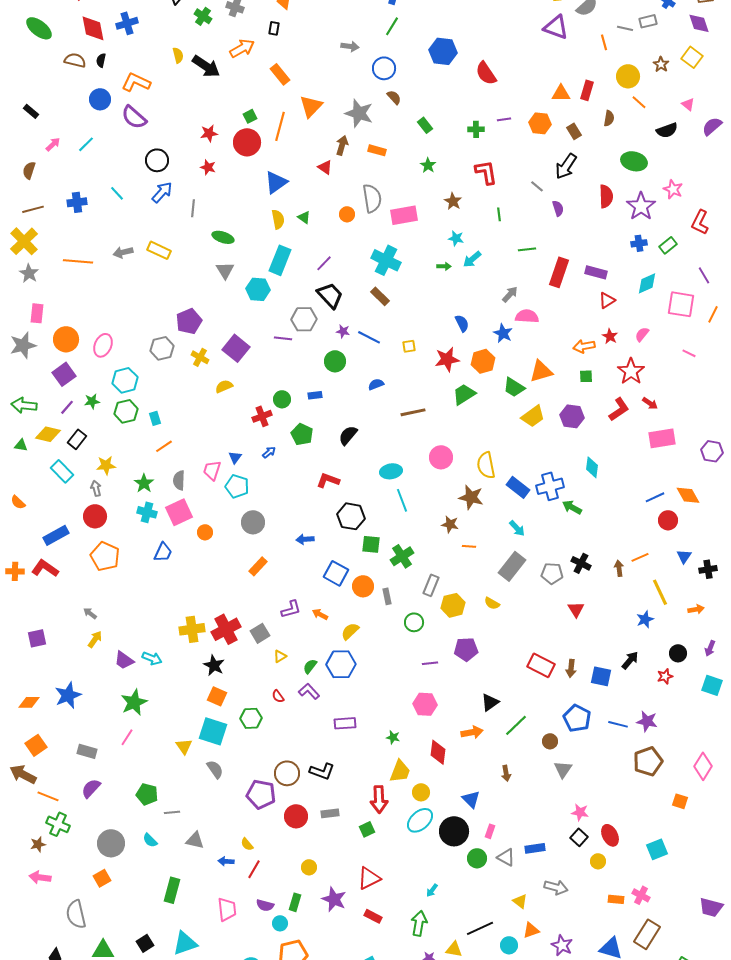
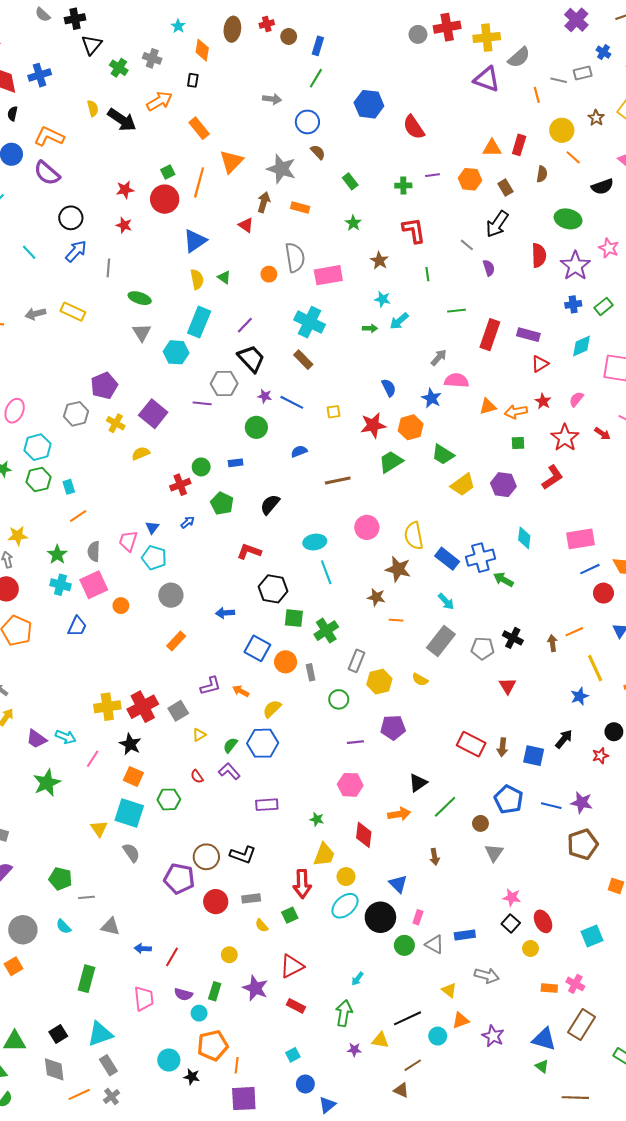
orange triangle: (541, 371) -> (488, 407), moved, size x0.7
red arrow: (650, 403) -> (602, 434), moved
pink rectangle: (662, 438) -> (581, 539), moved
pink line: (127, 737) -> (93, 759), moved
yellow semicircle: (247, 844) -> (262, 926), moved

